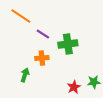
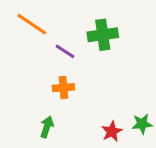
green cross: (68, 44) -> (103, 35), moved
green arrow: (25, 75) -> (47, 127), moved

